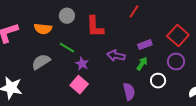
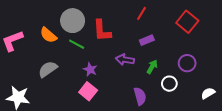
gray circle: (67, 16) -> (73, 21), size x1.5
orange semicircle: (43, 29) -> (48, 35), turned 36
red square: (178, 36) -> (187, 22), moved
purple rectangle: (145, 45) -> (147, 40), moved
green line: (67, 48) -> (77, 44), moved

